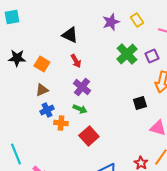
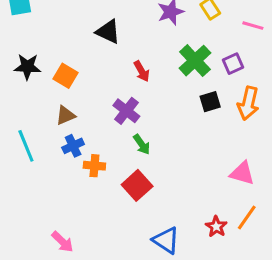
red arrow: (76, 61) -> (142, 71), moved
black square: (140, 103) -> (210, 102), moved
green arrow: (80, 109) -> (142, 144), moved, turned 32
cyan line: (16, 154) -> (26, 146), moved

